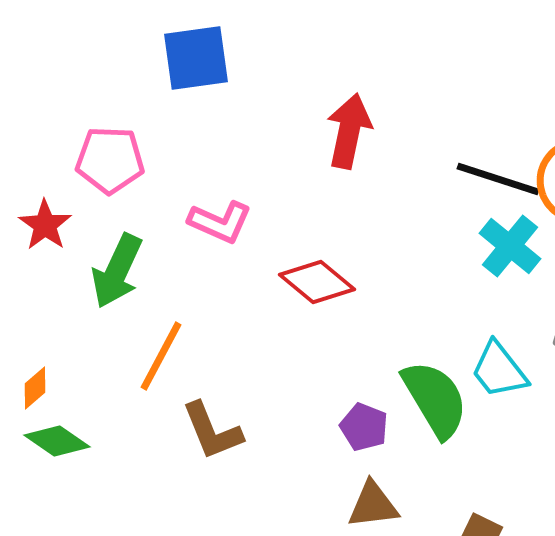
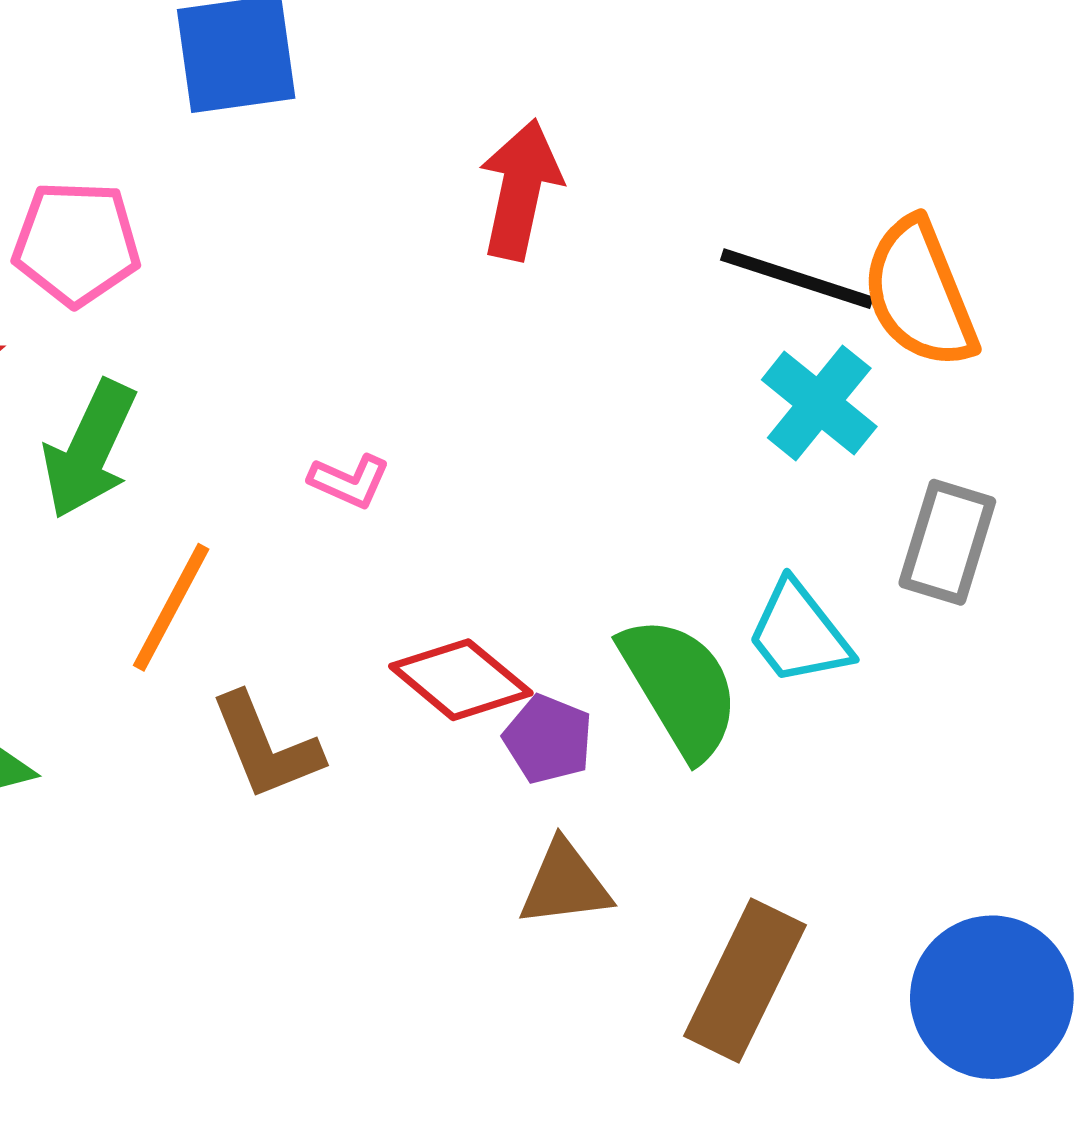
pink L-shape: (220, 222) -> (349, 481), moved, size x0.7
red diamond: (317, 282) -> (461, 680), moved

